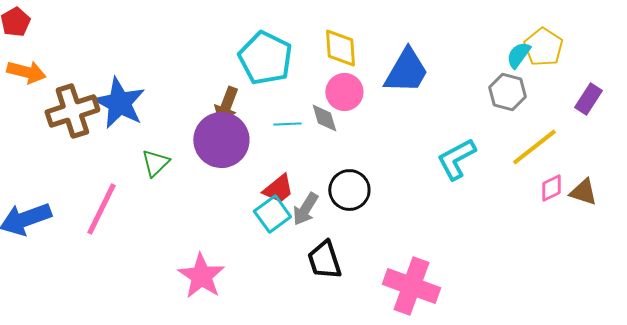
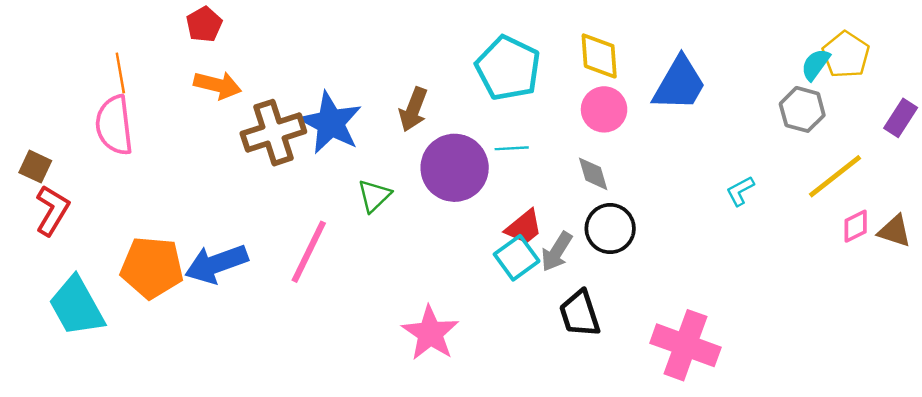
brown arrow: (226, 105) -> (413, 109), moved
gray diamond: (324, 118) -> (593, 174), moved
cyan line: (287, 124) -> (512, 148), moved
cyan L-shape: (456, 159) -> (740, 191), size x0.6

